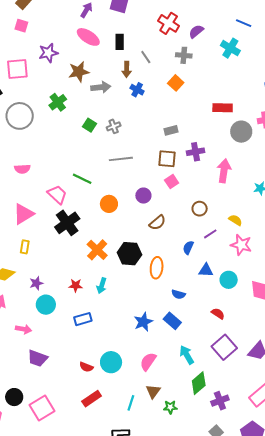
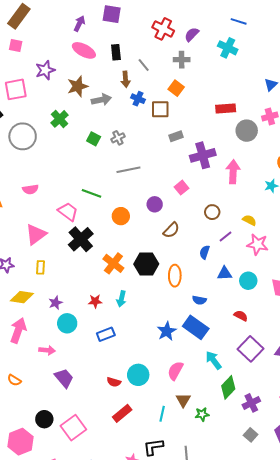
purple cross: (196, 152) -> (203, 155), size x1.4
brown square: (167, 159) -> (160, 109), moved
blue rectangle: (172, 321) -> (196, 327), size x1.4
purple trapezoid: (38, 358) -> (64, 378), turned -145

